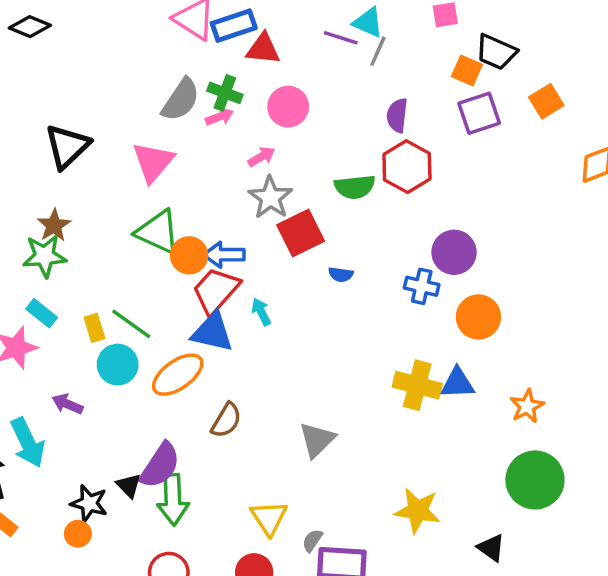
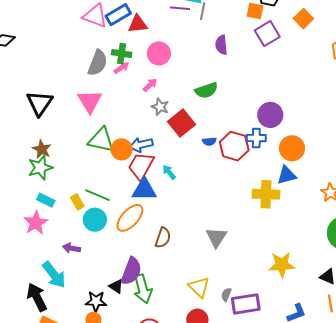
red hexagon: (407, 167) -> (234, 146), moved
gray star: (270, 197) -> (160, 107), size x0.7
blue triangle: (457, 383) -> (287, 175), moved

